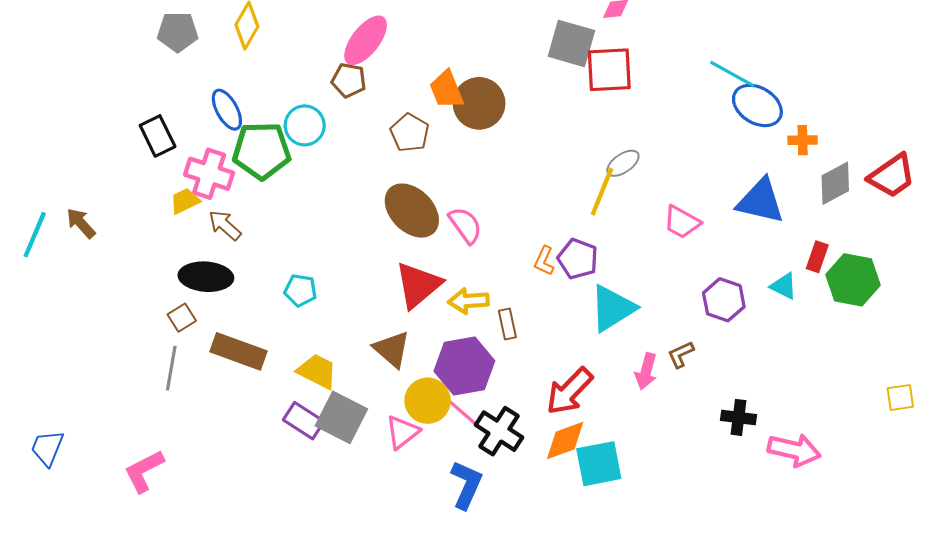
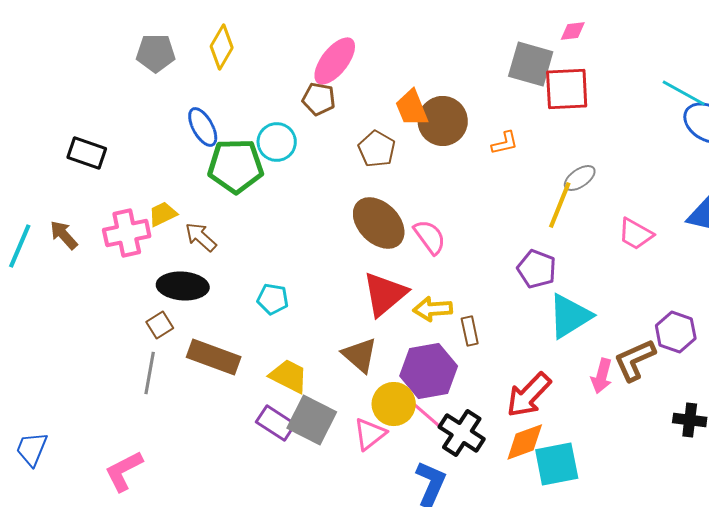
black rectangle: (158, 136) -> (87, 153), moved, turned -45
pink cross: (209, 174) -> (127, 233), moved, turned -30
orange L-shape: (544, 261) -> (505, 143), moved, turned -128
purple hexagon: (724, 300) -> (676, 332), moved
brown L-shape: (681, 354) -> (635, 360), size x1.6

